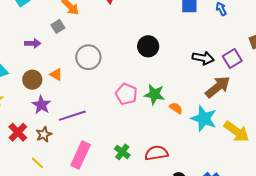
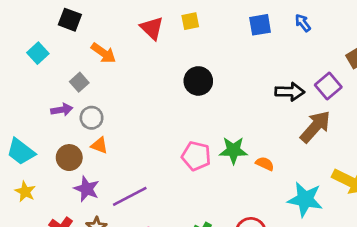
gray square: (58, 26) -> (79, 82), moved
black circle: (148, 46) -> (198, 81), moved
gray circle: (88, 57) -> (92, 118), moved, size x0.7
cyan star: (204, 119) -> (305, 199), moved

